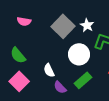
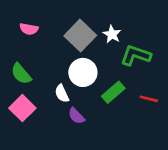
white circle: (79, 54) -> (83, 72), moved
green rectangle: (83, 80) -> (113, 92), moved

